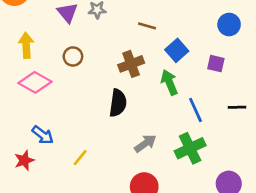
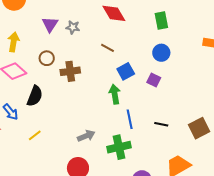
blue circle: (229, 24) -> (161, 53), moved
brown cross: (131, 64) -> (70, 71), moved
purple square: (216, 64) -> (154, 80), moved
black semicircle: (118, 103) -> (35, 96), moved

